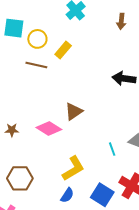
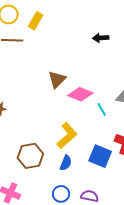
black arrow: (124, 78) -> (101, 38), size x0.7
pink diamond: (49, 128) -> (80, 94), moved
brown hexagon: (20, 178) -> (30, 156), moved

